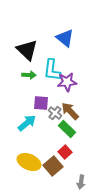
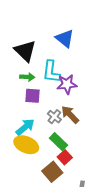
purple square: (41, 103) -> (32, 96), moved
green rectangle: (67, 129) -> (59, 142), moved
yellow ellipse: (29, 162) -> (26, 145), moved

